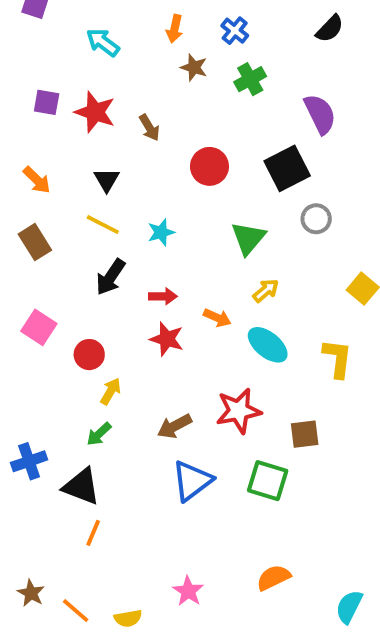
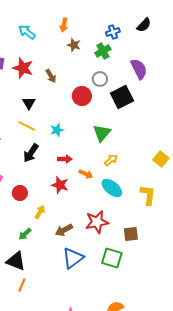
blue cross: (235, 31) -> (113, 32), moved, turned 32
gray circle: (316, 219) -> (100, 79), moved
red arrow: (163, 296) -> (65, 159), moved
yellow arrow: (111, 391) -> (40, 212), moved

